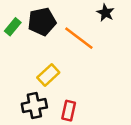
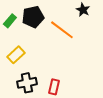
yellow rectangle: (48, 75) -> (16, 55), moved

